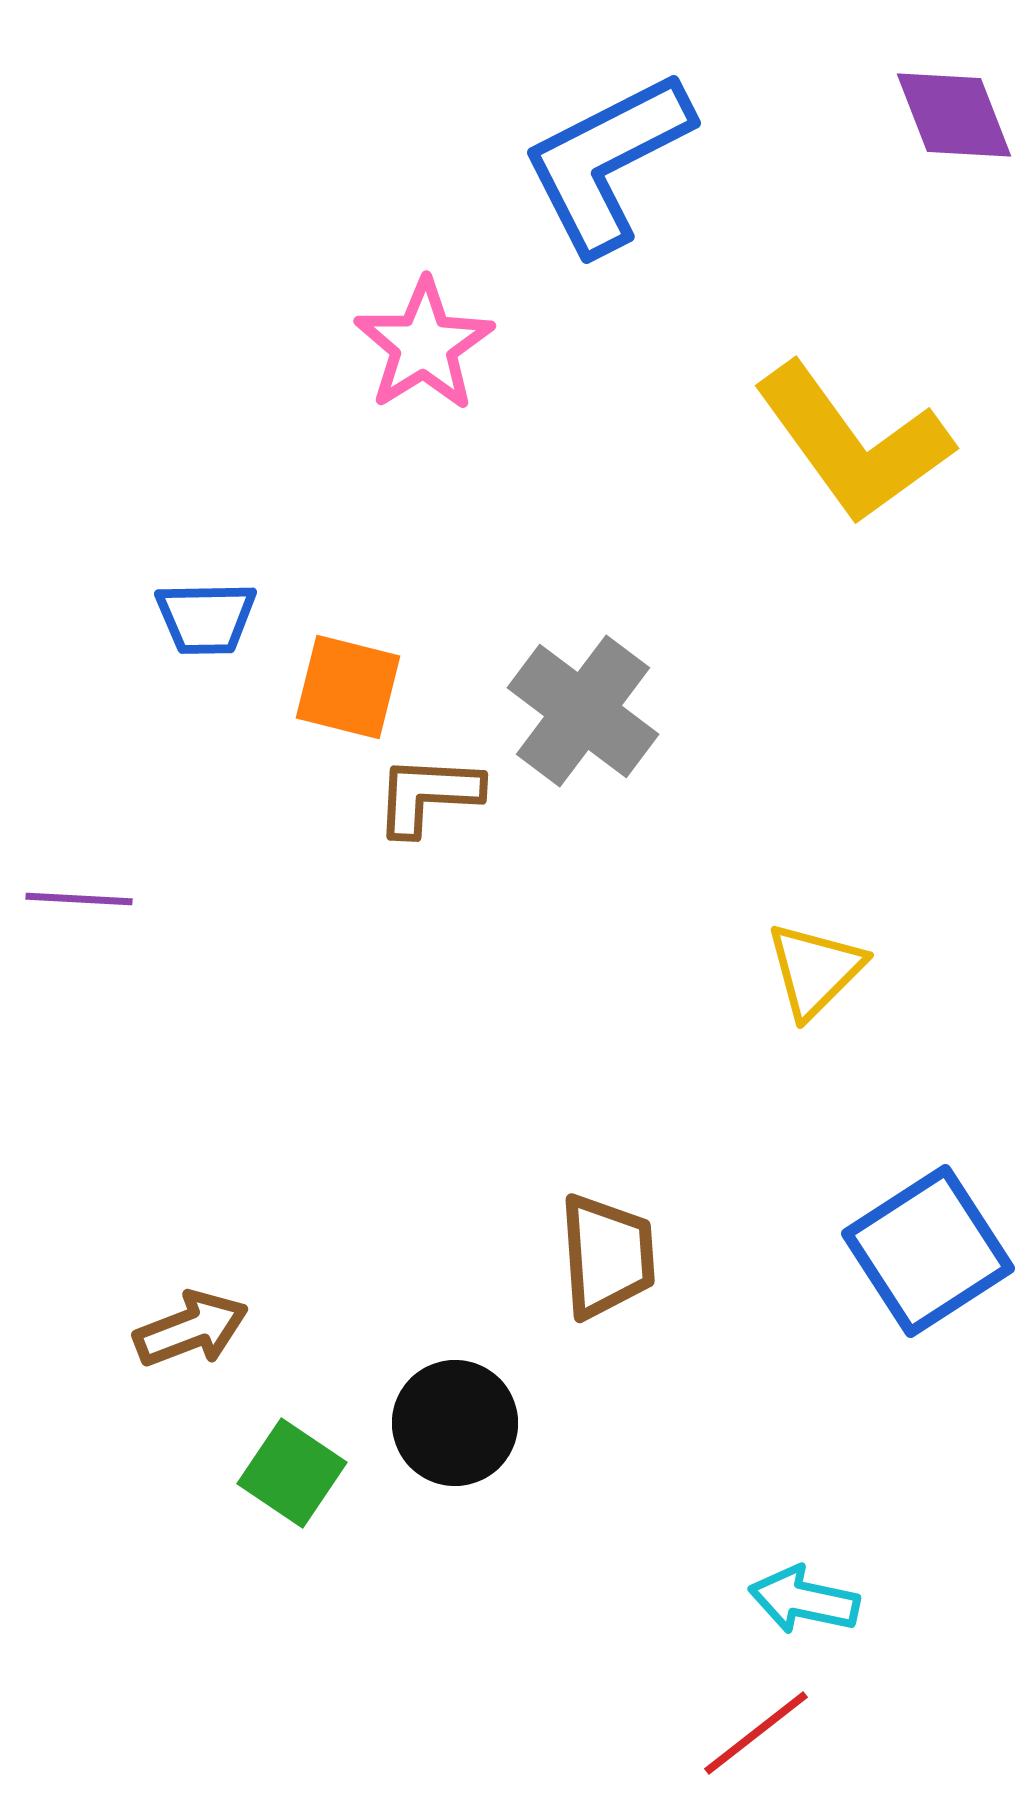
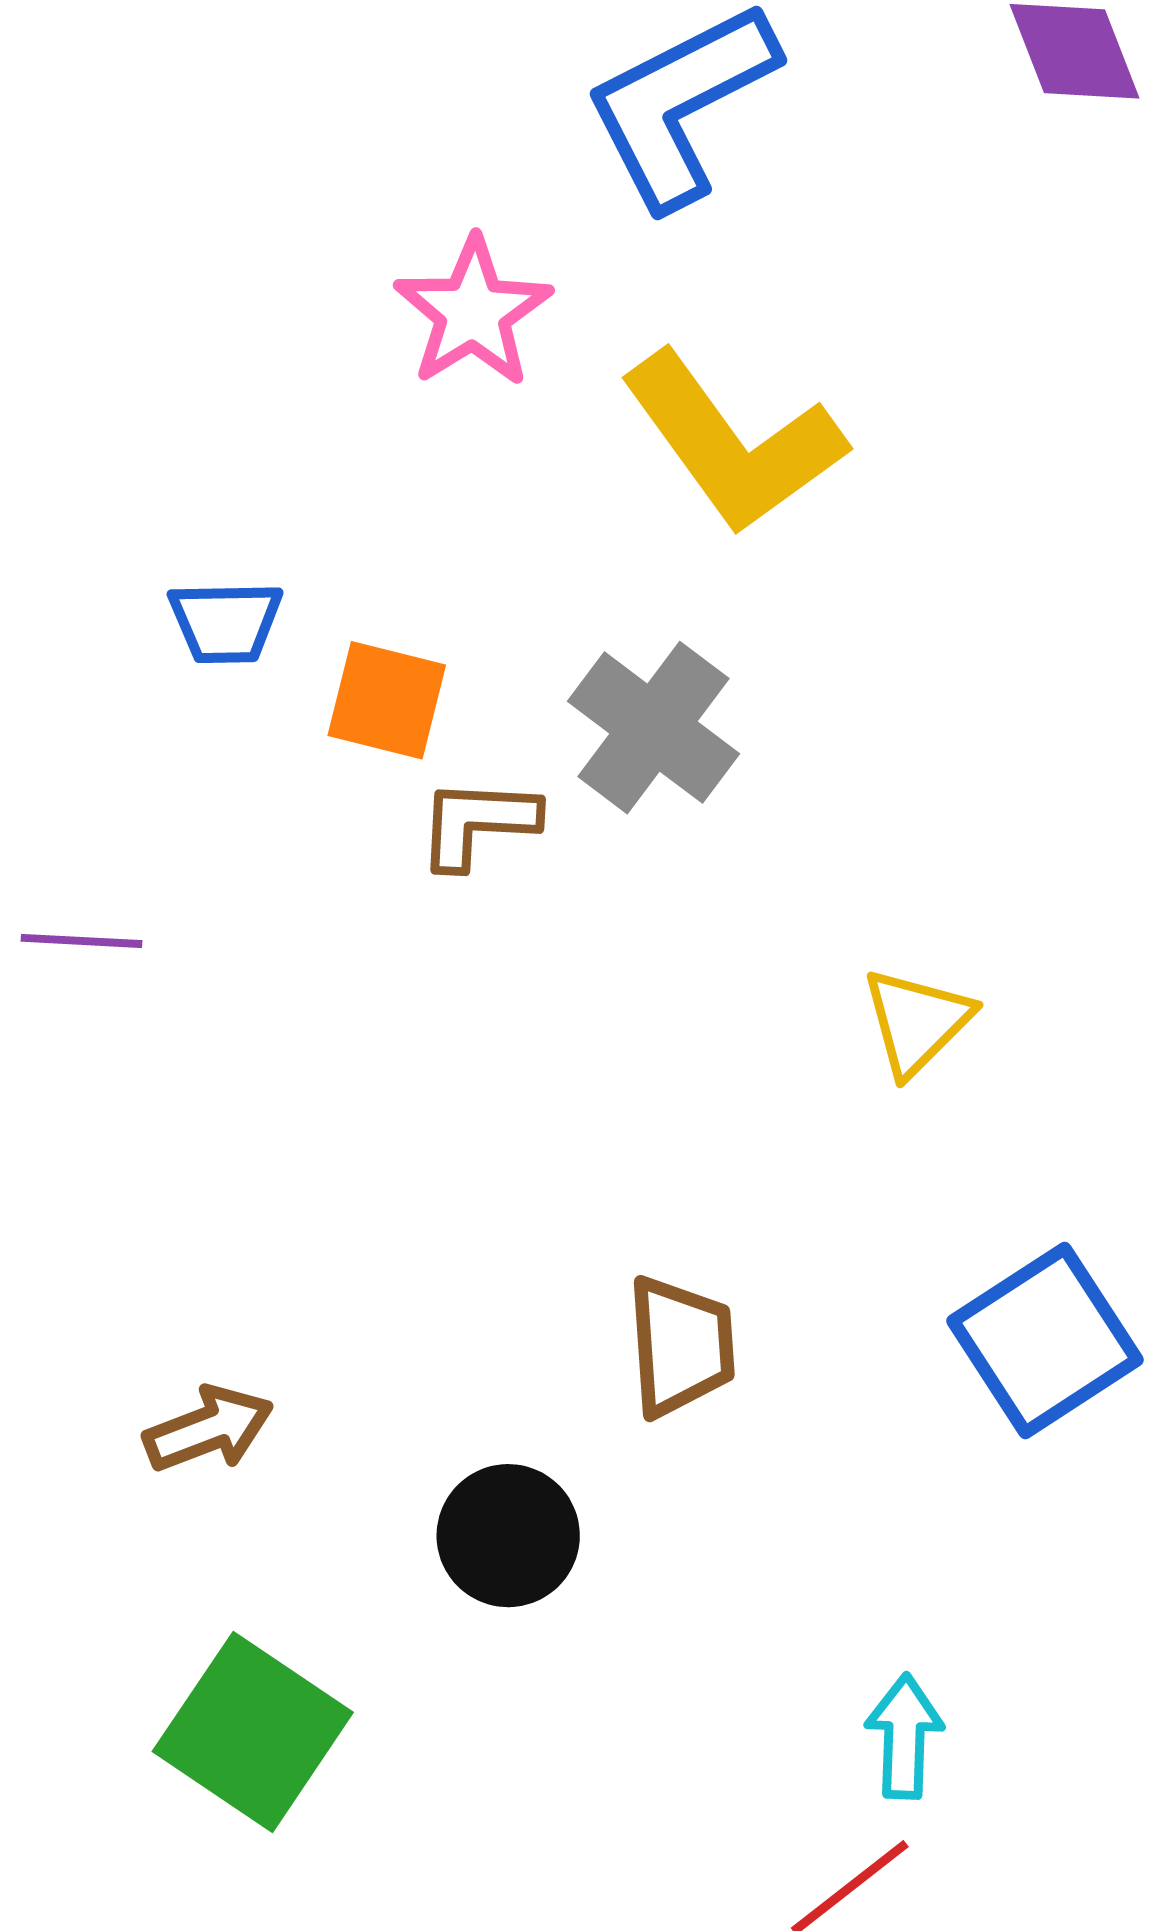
yellow L-shape: (853, 443) -> (733, 443), moved
green square: (292, 1473) -> (253, 1732), moved, size x1.6
cyan arrow: (804, 1600) -> (904, 1736), turned 80

